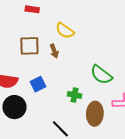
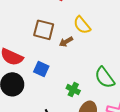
brown arrow: (54, 51) -> (66, 42), turned 64
blue square: (38, 84) -> (41, 69), turned 35

